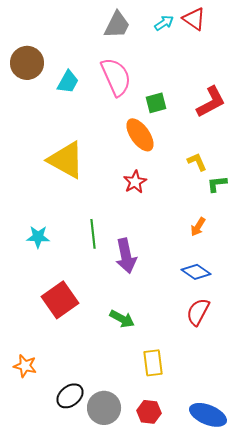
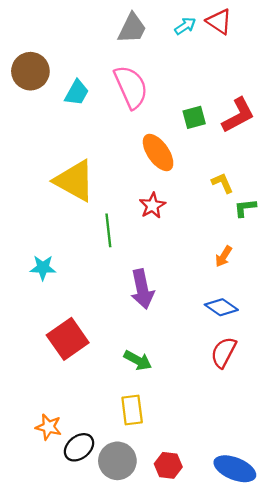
green square: (156, 103) -> (194, 117), moved
green line: (93, 234) -> (108, 230), moved
yellow rectangle: (153, 363) -> (132, 410), moved
orange star: (25, 366) -> (49, 427), moved

